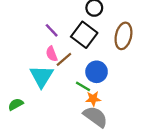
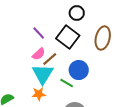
pink semicircle: (52, 54) -> (39, 54), turned -112
cyan triangle: (42, 76) -> (43, 74), moved
orange star: (93, 99) -> (39, 94), moved

